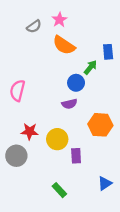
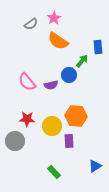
pink semicircle: (17, 91) -> (27, 82), moved, turned -54
purple semicircle: (69, 104) -> (51, 85), moved
orange hexagon: (100, 125) -> (76, 116), moved

